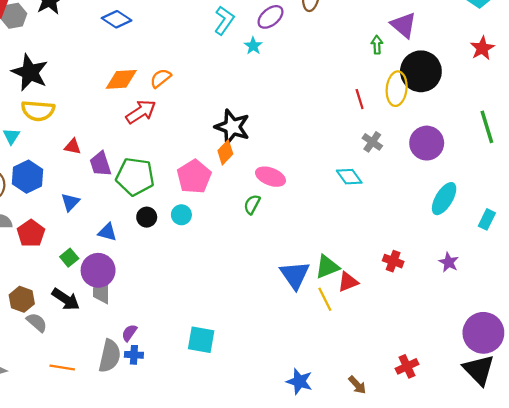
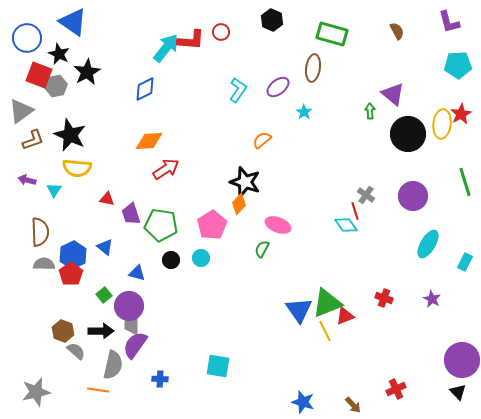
blue diamond: (117, 19) -> (145, 89), turned -60
cyan star: (253, 46) -> (304, 112), moved
orange semicircle: (161, 78) -> (262, 140), moved
yellow ellipse: (397, 89) -> (442, 124), moved
red line: (360, 99) -> (355, 211), moved
blue hexagon: (28, 177) -> (73, 255), moved
blue triangle: (70, 202) -> (105, 247), turned -36
green triangle: (327, 267) -> (327, 303), size x1.4
black arrow: (66, 299) -> (101, 331), turned -35
purple semicircle: (129, 333) -> (135, 345), moved, size x1.8
gray semicircle: (110, 356) -> (113, 365), moved
black triangle: (479, 370) -> (458, 392), size x0.6

